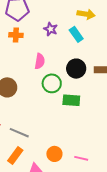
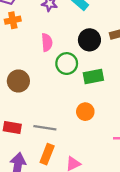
orange circle: (54, 154) -> (85, 112), moved

